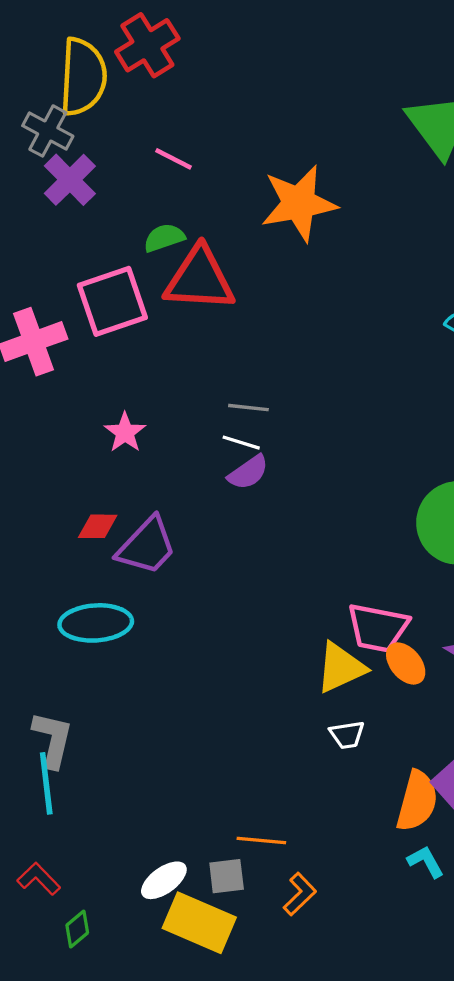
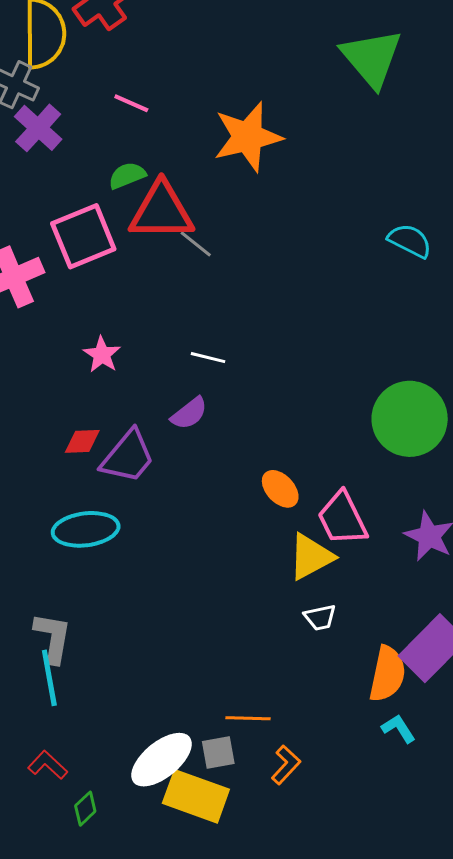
gray line: (248, 408) -> (196, 244), moved, turned 36
purple semicircle: (248, 472) -> (189, 413), moved
pink trapezoid: (378, 628) -> (342, 518), turned 56
orange ellipse: (406, 663) -> (280, 489), moved
white ellipse: (164, 880) -> (161, 760), size x1.5

